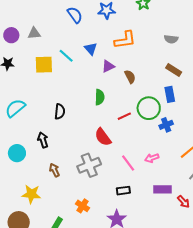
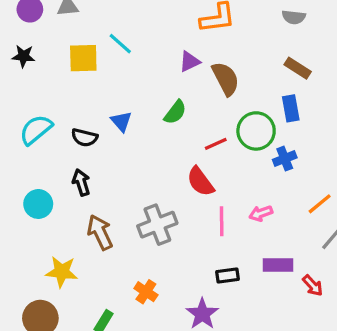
blue triangle: (91, 49) -> (121, 121), moved
brown semicircle: (130, 77) -> (226, 79), size x1.5
green semicircle: (100, 97) -> (175, 112), turned 35
black semicircle: (60, 111) -> (84, 138), moved, turned 98
red semicircle: (103, 137) -> (200, 182), moved
pink line: (128, 163) -> (222, 221), turned 36
brown arrow: (54, 170) -> (100, 232), size x1.5
black rectangle: (123, 191) -> (227, 276), moved

